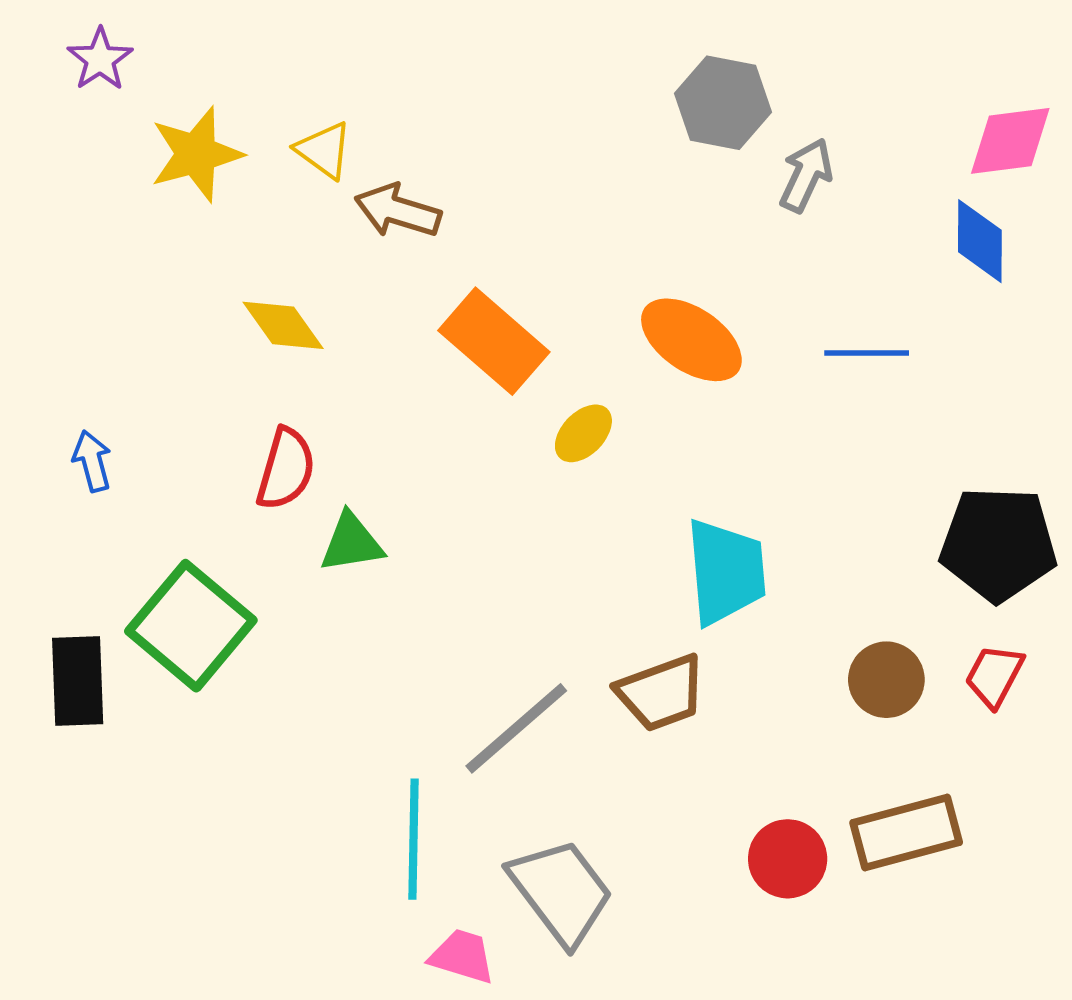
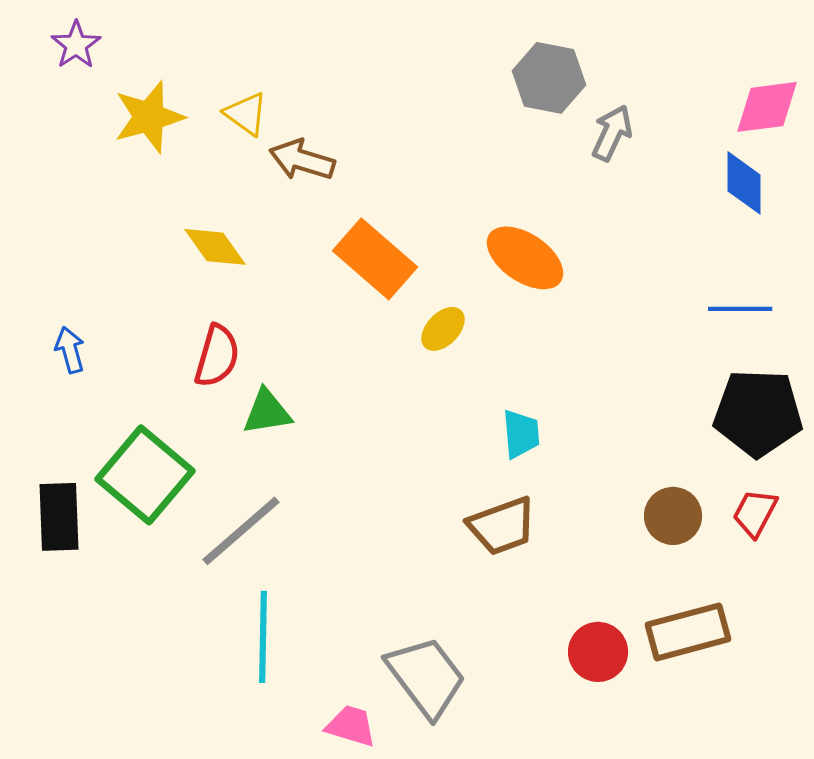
blue line: (867, 353) -> (740, 309), moved
cyan trapezoid: (726, 572) -> (521, 434), moved, size x0.6
gray line: (516, 728) -> (241, 531), moved
cyan line: (414, 839) -> (263, 637), moved

